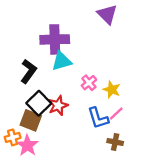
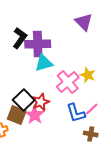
black L-shape: (28, 71) -> (20, 38), moved
pink cross: (89, 83) -> (68, 82), size x1.6
yellow star: (112, 90) -> (88, 75), moved
pink star: (27, 145) -> (35, 115), moved

